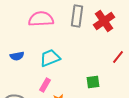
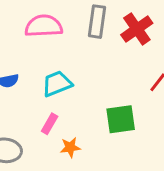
green square: (93, 82) -> (121, 119), size x1.5

